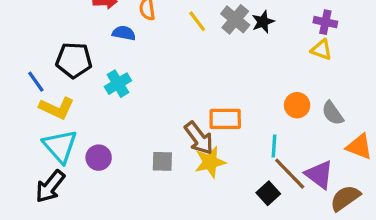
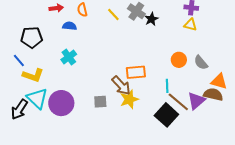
black star: (263, 22) -> (151, 19), moved
black pentagon: (74, 60) -> (32, 37), moved
purple circle: (99, 158) -> (61, 103), size x1.6
purple triangle: (319, 174) -> (196, 101), turned 48
black arrow: (50, 186) -> (19, 109), moved
black square: (268, 193) -> (166, 115), size x1.6
brown semicircle: (345, 198) -> (213, 94), moved, turned 54

